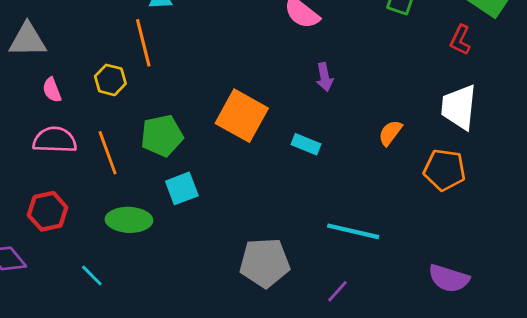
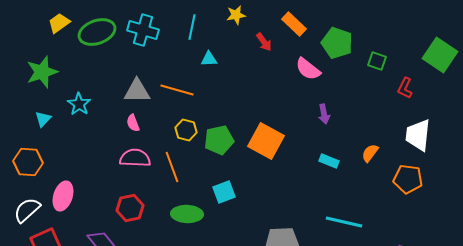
gray triangle: (28, 40) -> (137, 91), moved
red L-shape: (460, 40) -> (405, 88), moved
orange line: (143, 43) -> (177, 90), moved, turned -60
yellow hexagon: (110, 80) -> (186, 130), moved
green pentagon: (162, 136) -> (219, 140), moved
cyan rectangle: (306, 144) -> (329, 161), moved

